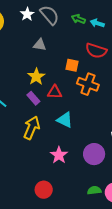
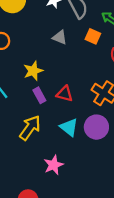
orange square: (72, 65) -> (93, 36), moved
yellow star: (36, 77) -> (33, 71), moved
purple circle: (94, 154) -> (96, 127), moved

